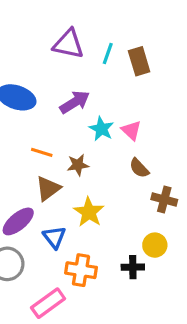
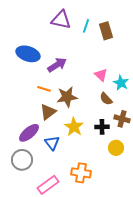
purple arrow: (75, 102) -> (57, 65), moved
cyan star: (101, 129) -> (121, 83), moved
brown star: (78, 165) -> (67, 97), size x1.5
black cross: (133, 267) -> (102, 127), moved
orange cross: (81, 270) -> (81, 173), moved

